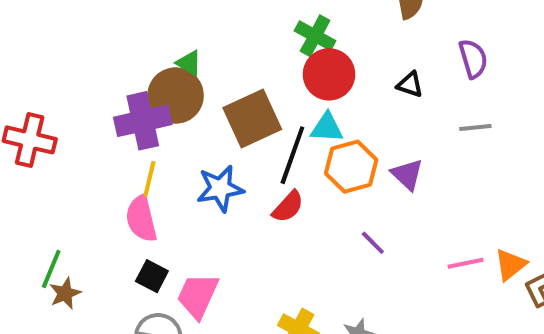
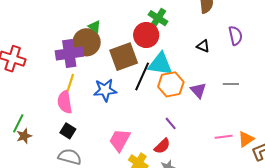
red circle: (329, 74) -> (146, 35), moved
cyan triangle: (327, 128) -> (160, 64), size x1.5
gray line: (475, 128) -> (231, 84), moved
red semicircle: (288, 207) -> (162, 146), moved
purple line: (373, 243) -> (171, 123), moved
pink trapezoid: (198, 296) -> (120, 140), moved

